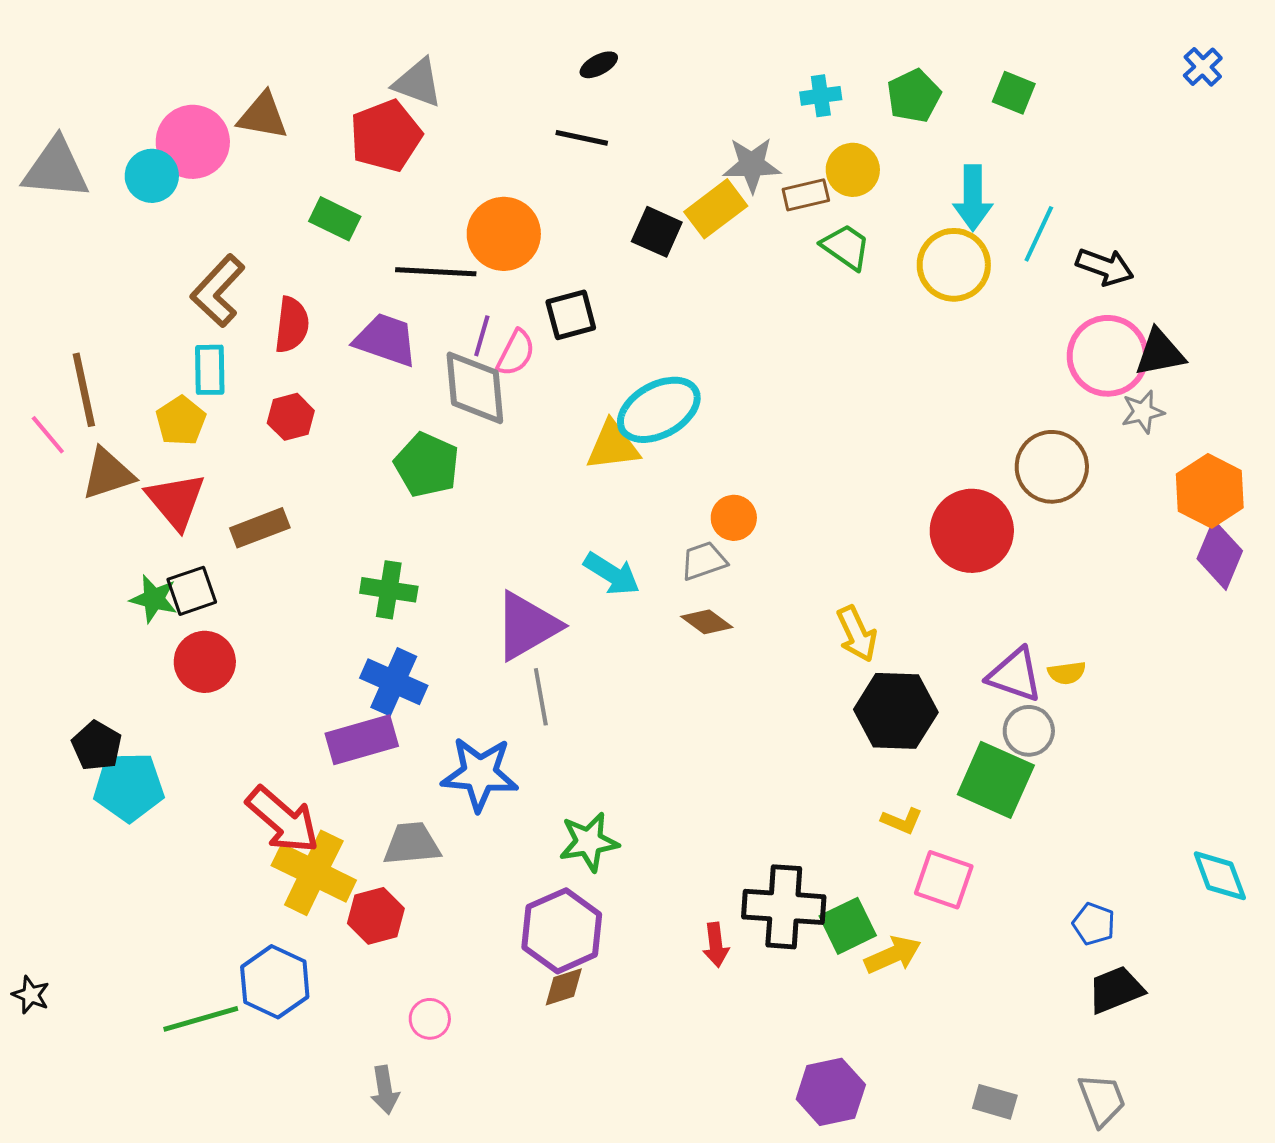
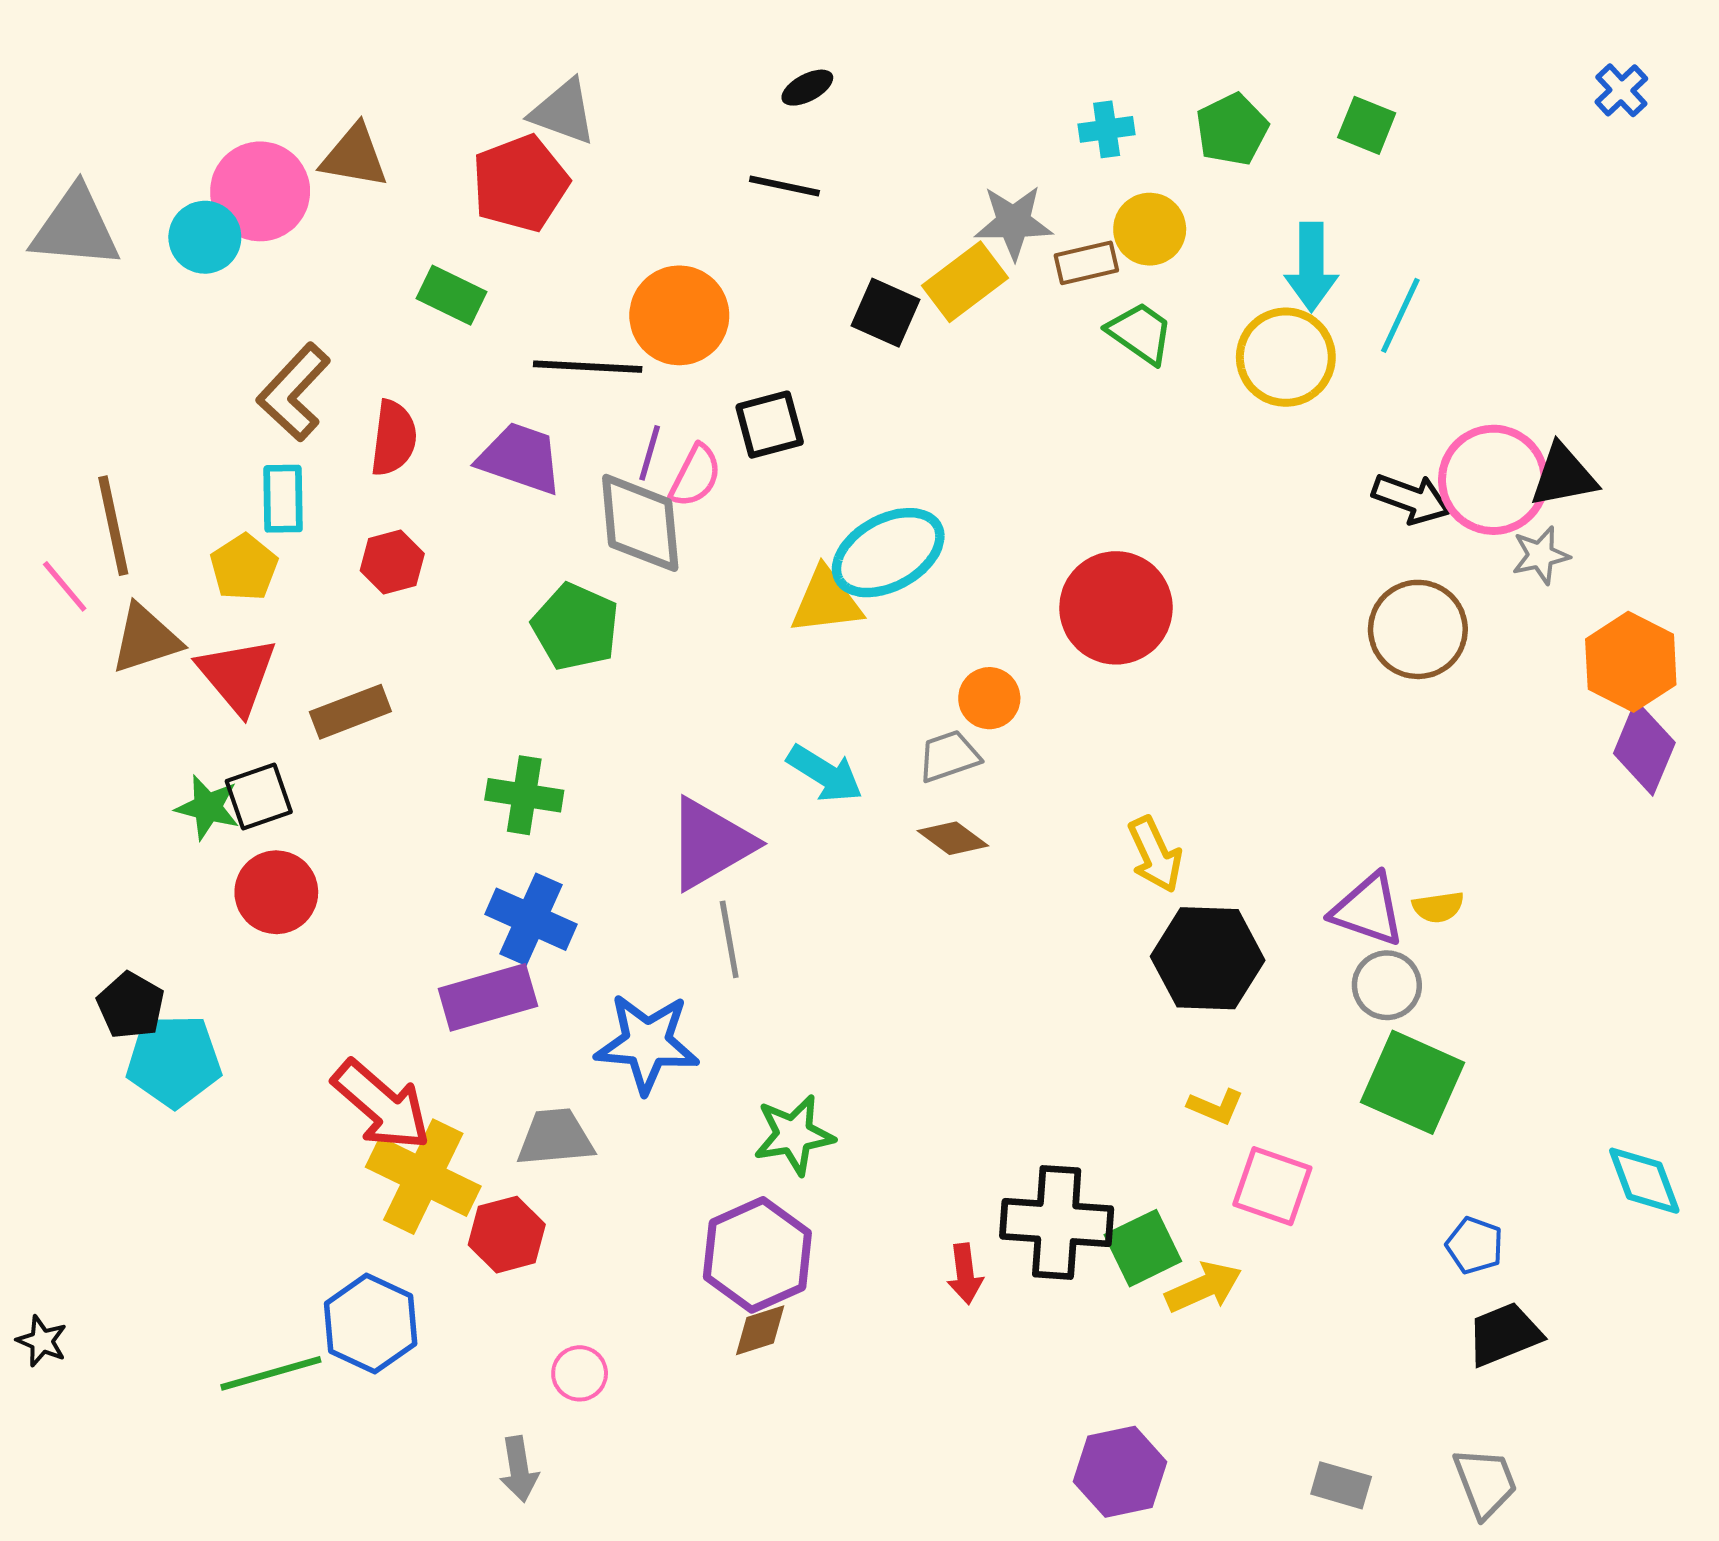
black arrow: (1105, 267) -> (1411, 499), moved
red circle: (972, 531) -> (1116, 608), moved
green square: (996, 780) -> (1412, 1082), moved

